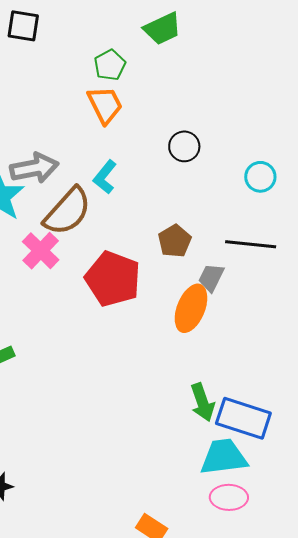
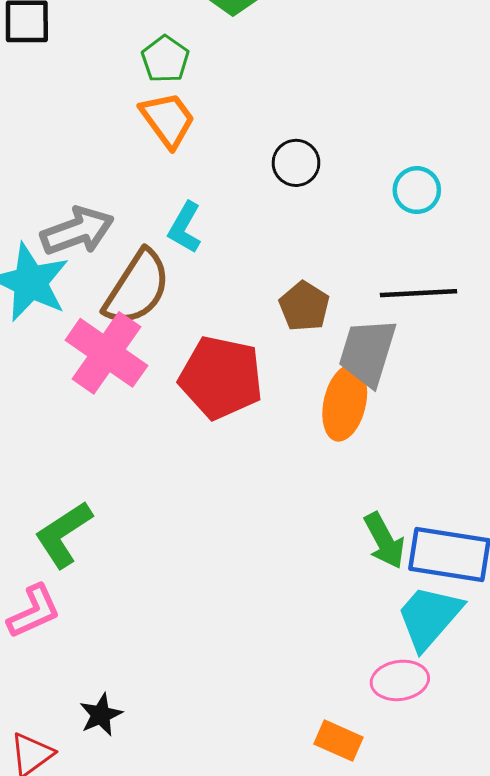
pink cross: (41, 251) -> (106, 353), size x1.4
gray trapezoid: (211, 278) -> (368, 352), size x1.6
cyan trapezoid: (224, 457) -> (429, 617), turned -33
pink ellipse: (229, 497) -> (400, 680), moved

